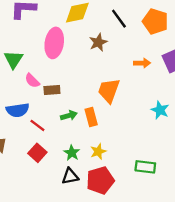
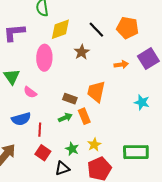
brown rectangle: (52, 90) -> (70, 99), moved, turned 32
red line: (37, 125) -> (40, 130), turned 64
green rectangle: (145, 167) -> (136, 152), size x1.4
black triangle: (70, 176) -> (62, 168), moved

